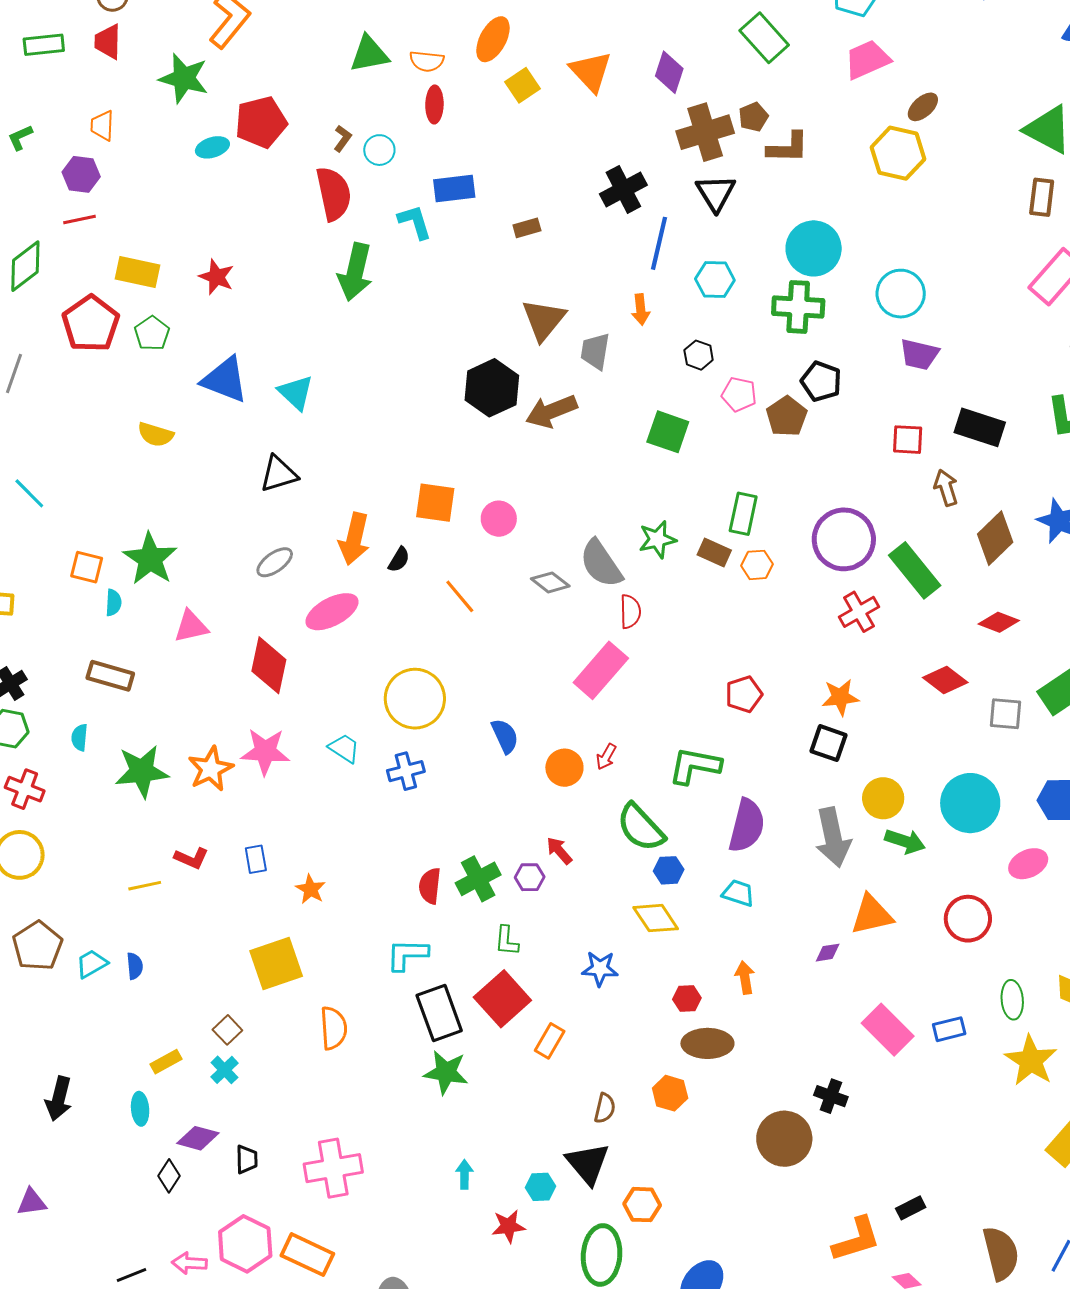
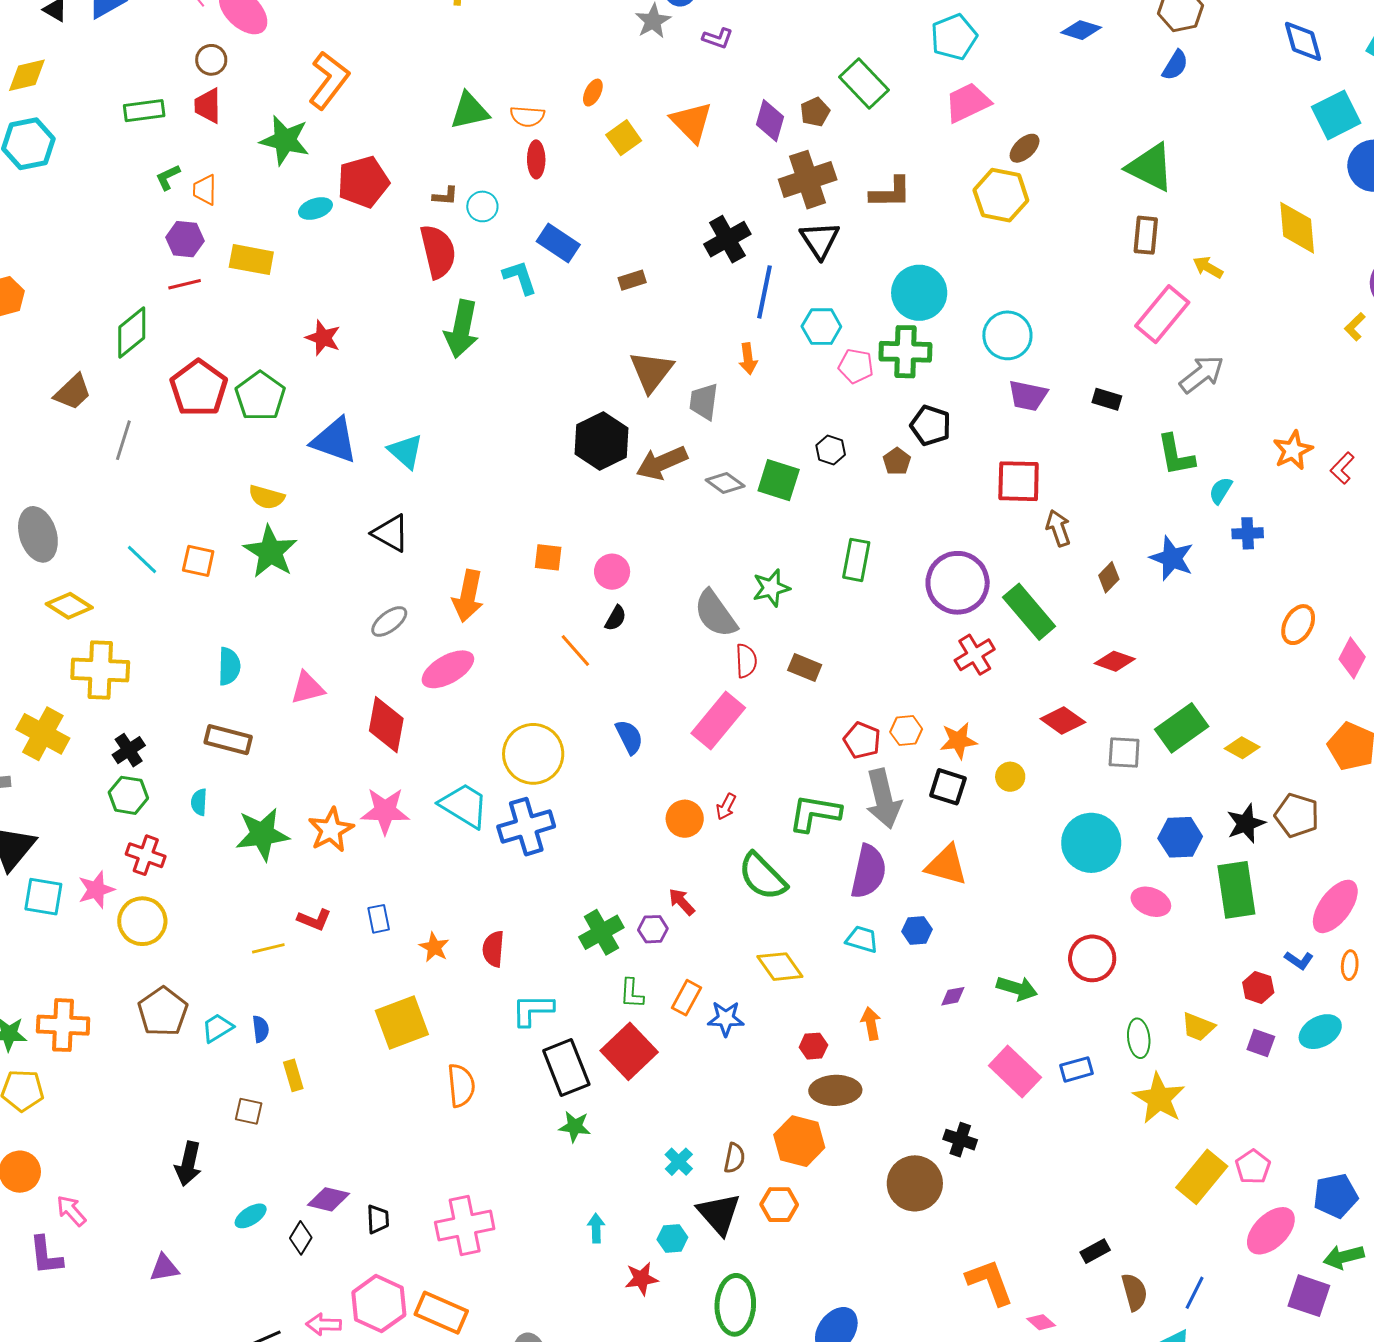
orange ellipse: (493, 39) -> (593, 93), size x0.6
brown pentagon: (753, 117) -> (815, 112), moved
green L-shape: (20, 138) -> (168, 177), moved
brown L-shape: (343, 138) -> (445, 196), turned 60
blue rectangle: (454, 189) -> (558, 243), turned 42
yellow rectangle: (137, 272) -> (251, 260), moved
green pentagon: (152, 333) -> (260, 396), size x1.4
black hexagon: (699, 355) -> (831, 450), moved
pink pentagon: (739, 394) -> (856, 366), moved
brown pentagon: (787, 416) -> (897, 461), size x0.7
black rectangle: (980, 427) -> (1107, 399), moved, size x0.6
red square: (908, 440) -> (1019, 481), size x1.4
black triangle: (279, 474) -> (391, 533), turned 48
orange square: (435, 503) -> (548, 557), size x0.7
brown diamond: (995, 538) -> (1109, 577), size x0.6
brown rectangle: (714, 552) -> (805, 668), moved
green star: (150, 559) -> (270, 552), moved
black semicircle: (399, 560) -> (616, 618), moved
orange hexagon: (757, 565) -> (906, 731), moved
orange square: (87, 567) -> (198, 561), moved
gray diamond: (550, 582) -> (725, 483), moved
cyan semicircle: (113, 603) -> (229, 666), size x1.4
red pentagon: (744, 694) -> (862, 740), turned -30
blue semicircle: (505, 736) -> (629, 737), moved
cyan trapezoid: (344, 748) -> (464, 805), size x1.6
blue cross: (406, 771) -> (526, 827), size x1.5
yellow circle: (883, 798) -> (1010, 777), moved, size x0.7
gray arrow: (833, 837) -> (884, 799), moved
green arrow: (905, 841) -> (1017, 988), moved
pink ellipse: (1028, 864) -> (1151, 902), turned 48
blue hexagon: (669, 870) -> (917, 930), moved
red semicircle: (430, 886) -> (493, 949), moved
orange triangle: (872, 915) -> (946, 865), moved, turned 30
brown square: (227, 1030) -> (249, 1111), moved, turned -32
orange rectangle: (550, 1041) -> (687, 998), moved
yellow rectangle: (166, 1062) -> (293, 1075), moved, turned -76
cyan cross: (225, 1070) -> (679, 1162), moved
green star: (446, 1072) -> (575, 1127), size x0.7
orange hexagon: (670, 1093) -> (799, 1141), size x1.4
cyan ellipse: (140, 1109) -> (251, 1216), moved, turned 64
orange hexagon: (642, 1205) -> (779, 1205), moved
black rectangle: (911, 1208) -> (1095, 1251), moved
orange L-shape: (856, 1239) -> (990, 1282), turned -92
brown semicircle: (1001, 1253) -> (1134, 1292), size x0.7

